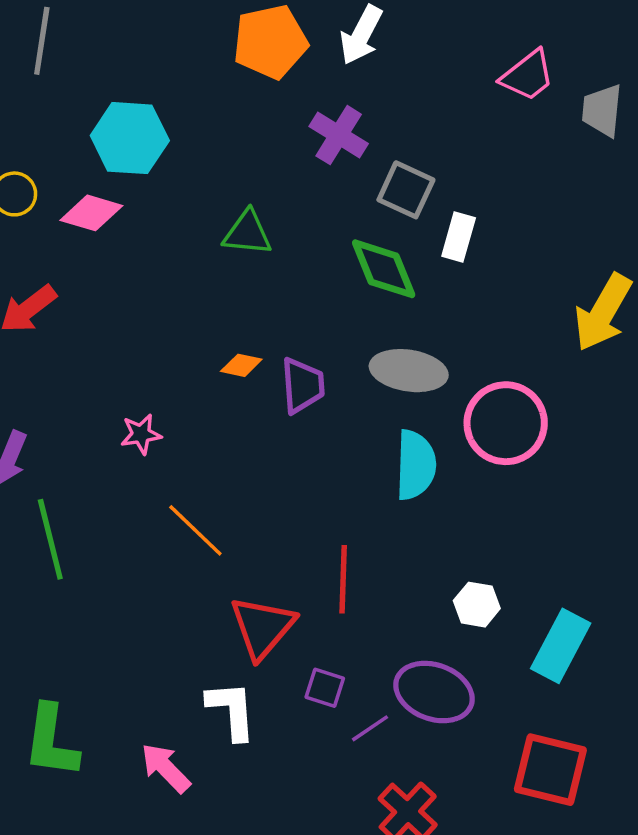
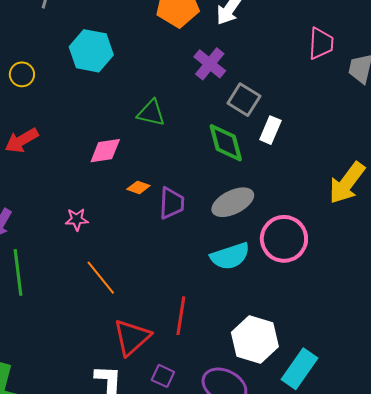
pink trapezoid: (528, 75) -> (321, 43), turned -56
pink diamond: (91, 213) -> (105, 151), moved, turned -32
gray ellipse: (409, 371) -> (233, 202), turned -42
cyan semicircle: (416, 465) -> (230, 256), turned 63
white hexagon: (477, 605) -> (255, 340), size x1.8

